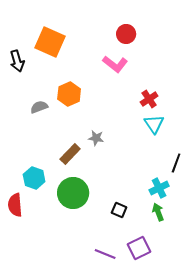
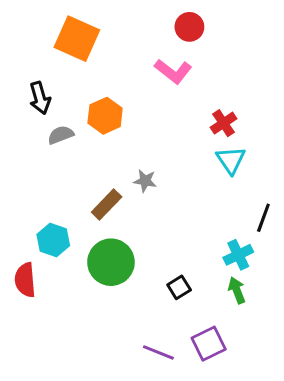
black arrow: (17, 61) -> (40, 98), moved
black square: (119, 210) -> (179, 287), turned 35

